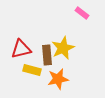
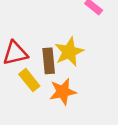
yellow rectangle: (32, 70) -> (29, 80), turned 36

